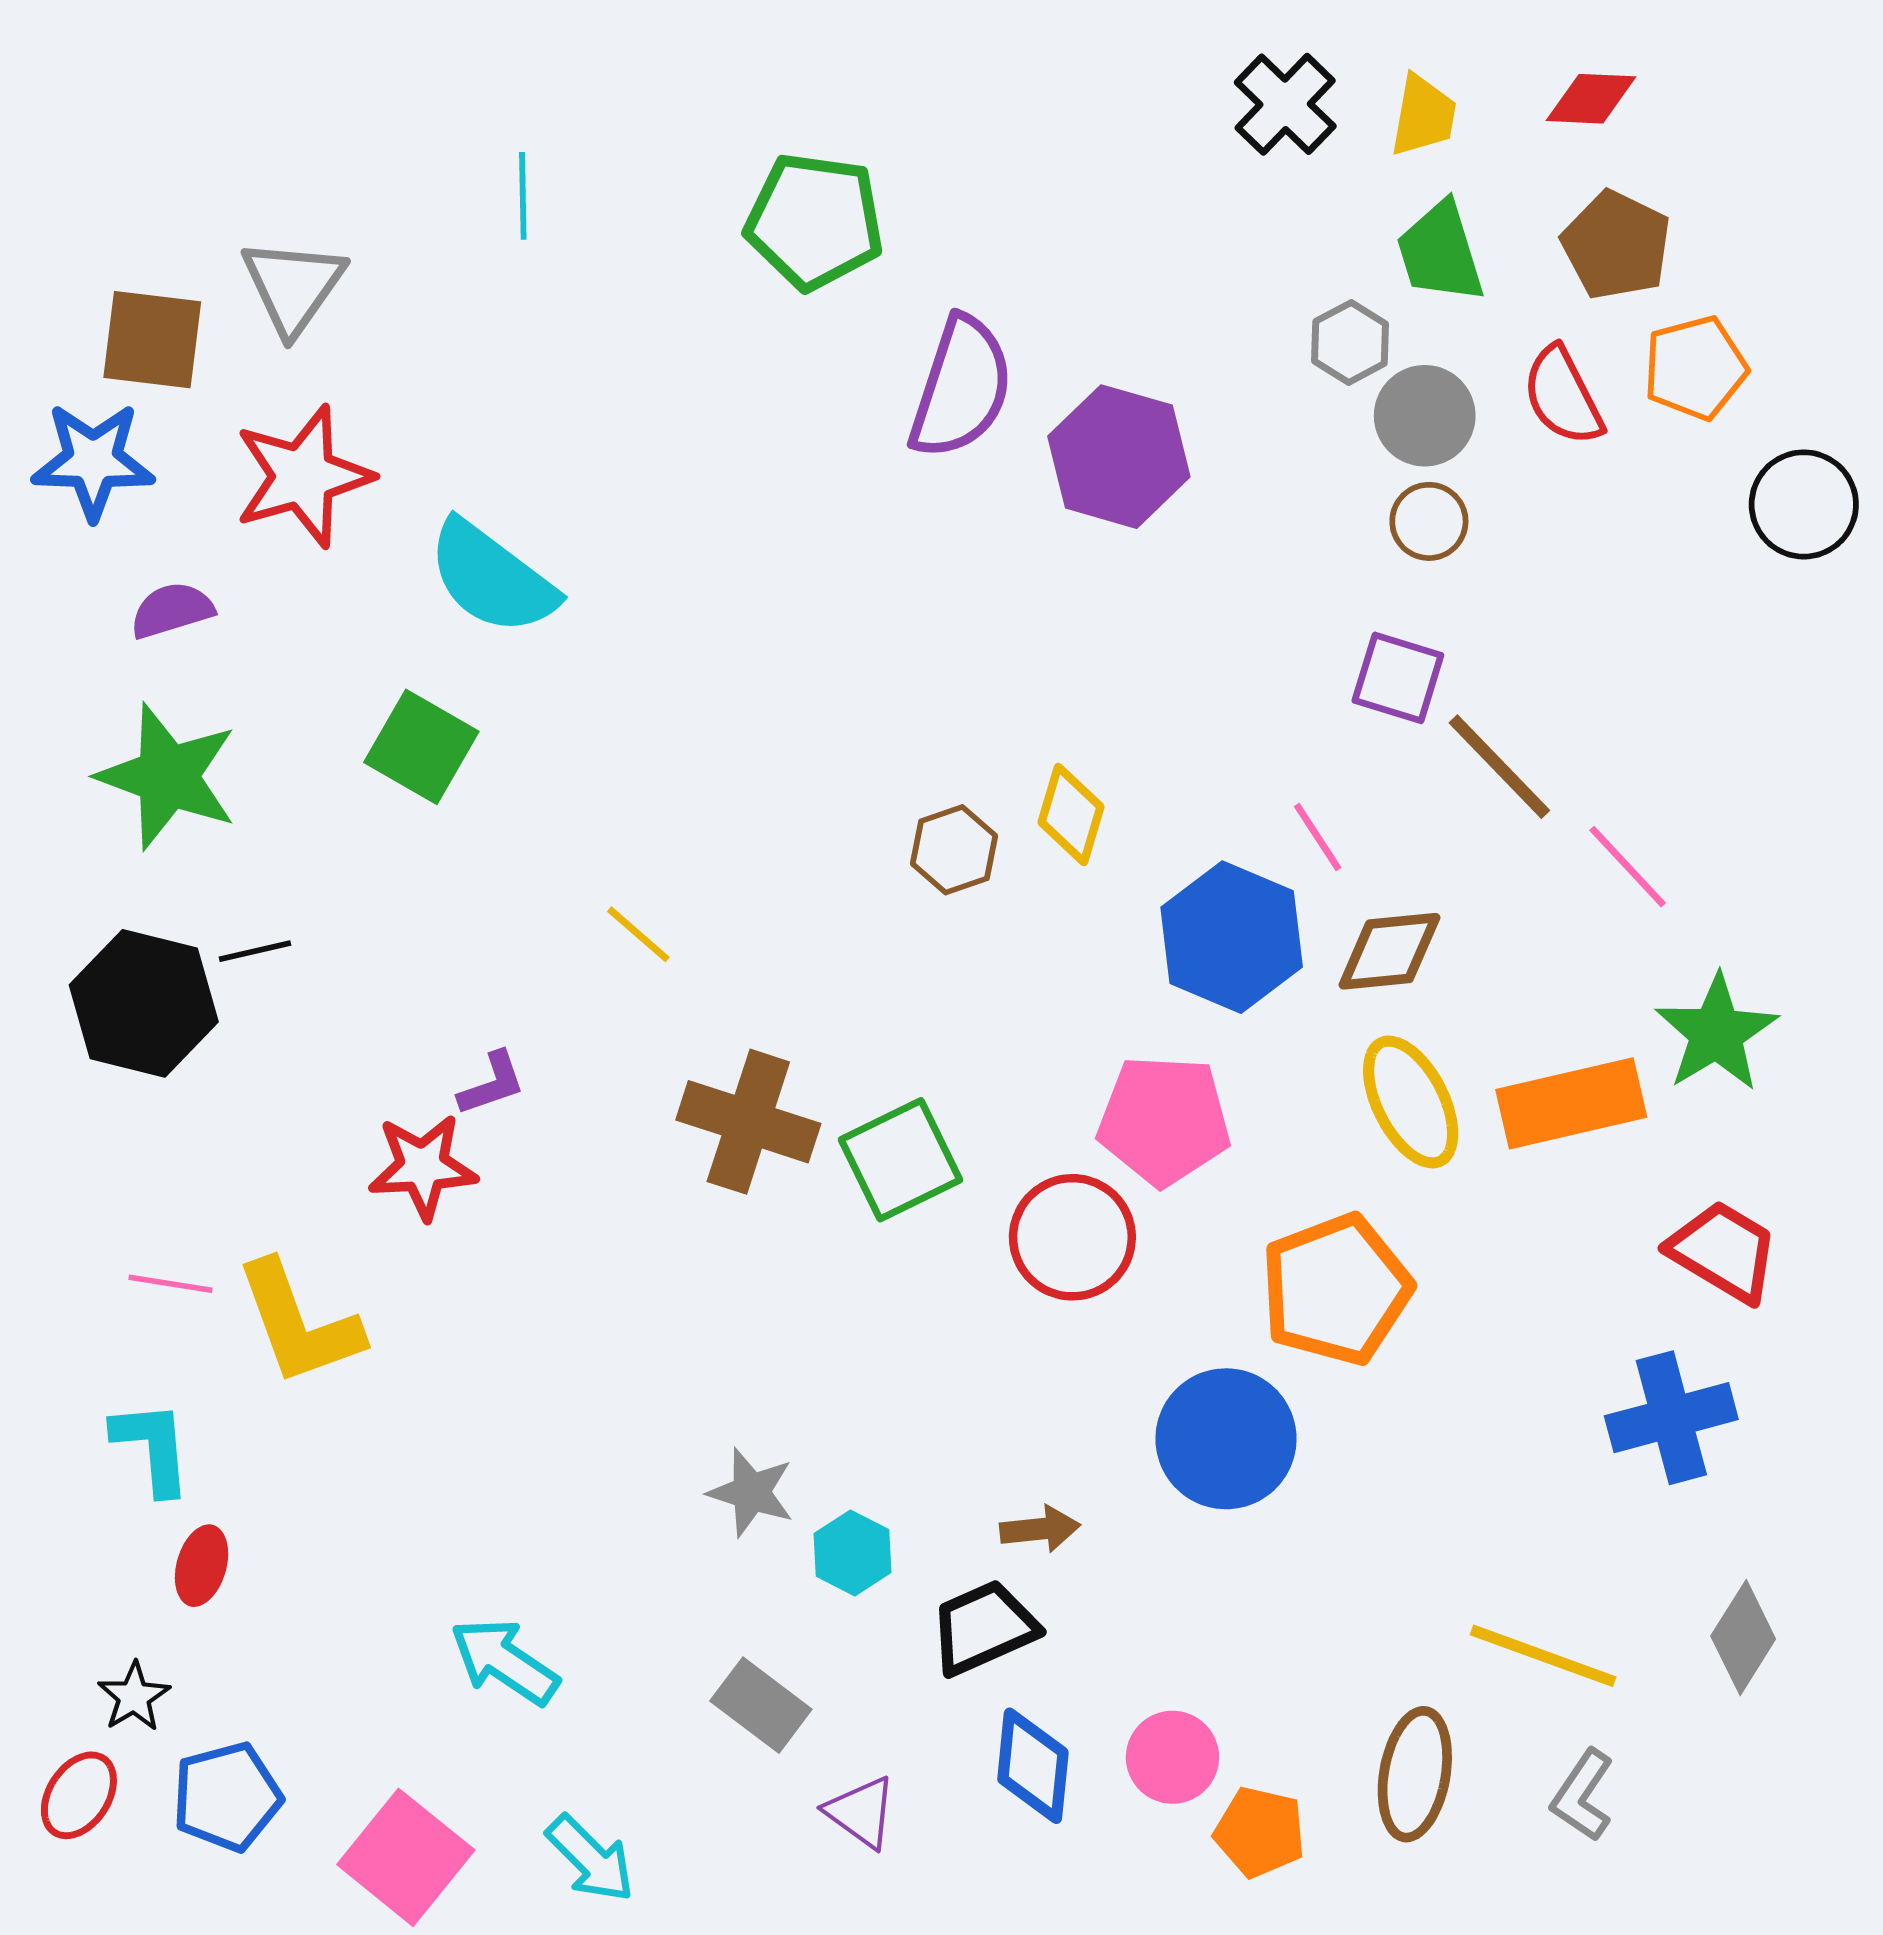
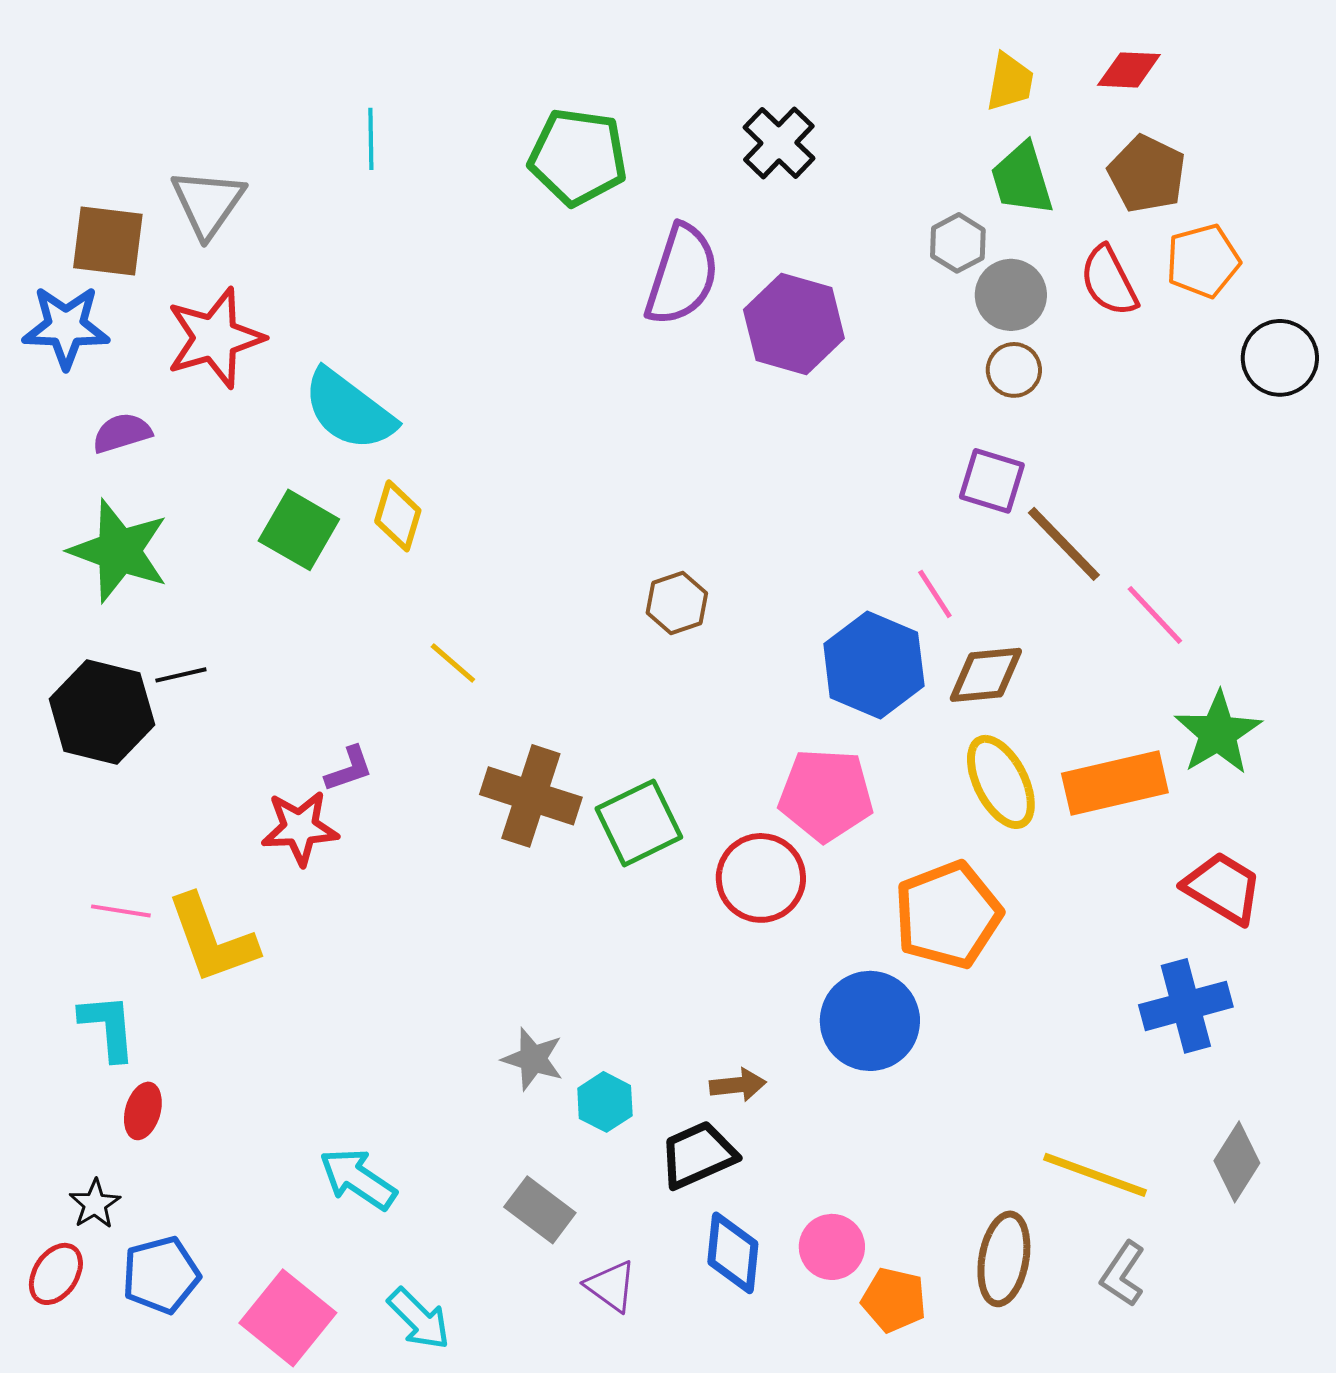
black cross: (1285, 104) -> (779, 143), moved
yellow diamond: (1071, 815) -> (398, 516), moved

